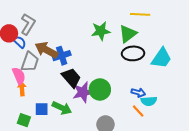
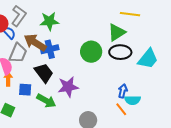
green star: (101, 31) -> (49, 21), moved
black trapezoid: (71, 78) -> (44, 73), moved
green circle: (100, 89) -> (91, 52), moved
blue arrow: (138, 93) -> (123, 91), turned -96
blue square: (42, 109) -> (25, 90), moved

